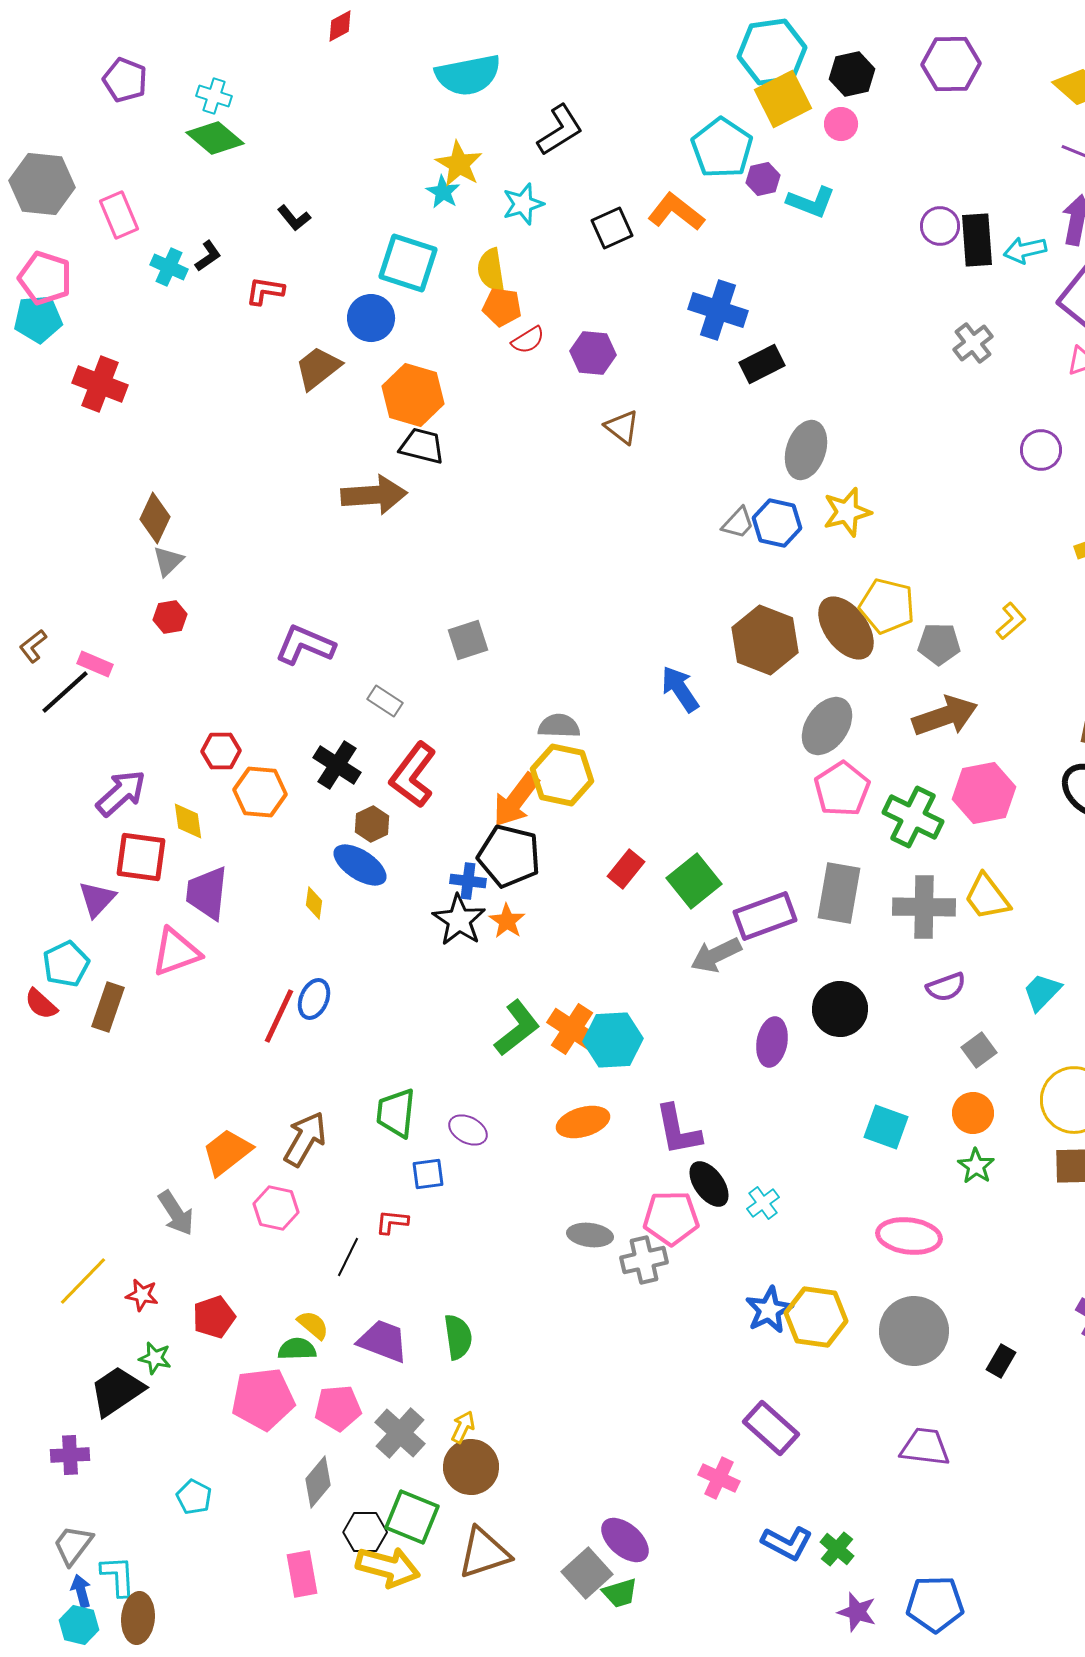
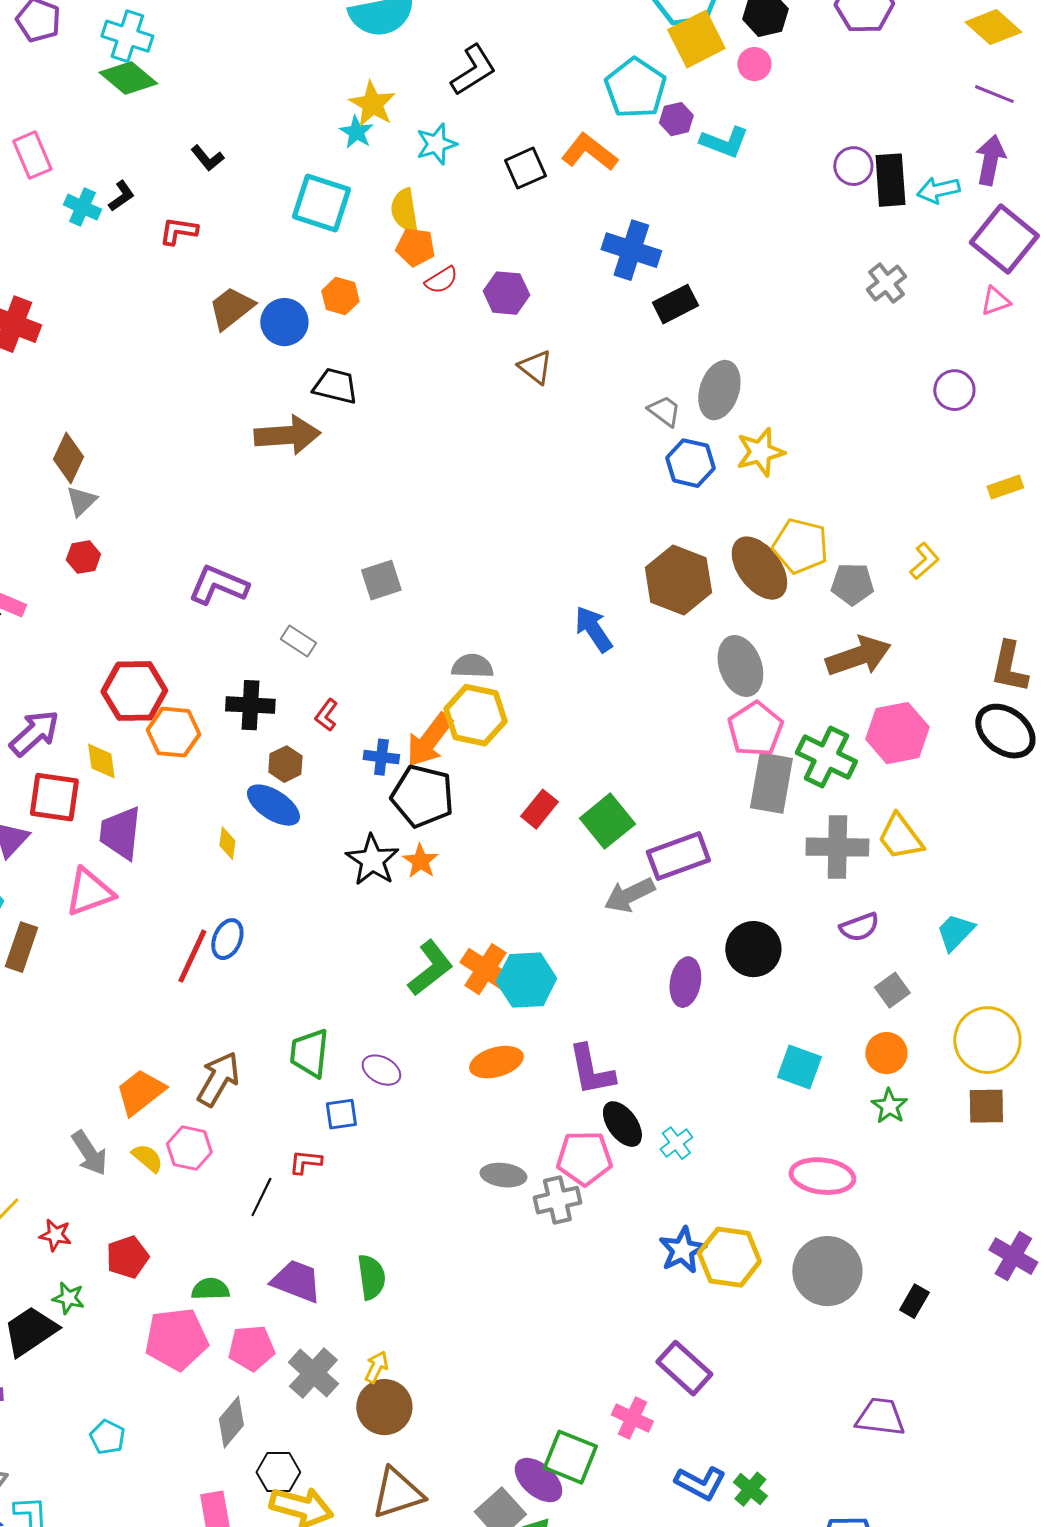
cyan cross: (214, 96) -> (127, 36), size x1.4
blue circle: (371, 318) -> (284, 322), moved
orange hexagon: (413, 395) -> (340, 296), moved, size x0.6
gray trapezoid: (738, 523) -> (664, 411), moved, turned -96
gray ellipse: (827, 726) -> (740, 666), turned -54
red hexagon: (221, 751) -> (134, 691), size x1.6
black cross: (337, 765) -> (250, 705), turned -30
red L-shape: (413, 775) -> (326, 715), size x0.5
blue cross: (468, 881) -> (381, 757), moved
gray rectangle: (839, 893) -> (771, 783), moved
yellow semicircle: (313, 1325) -> (147, 1158), moved
purple trapezoid: (925, 1447) -> (880, 1417), moved
green square: (412, 1517) -> (570, 1457), moved

